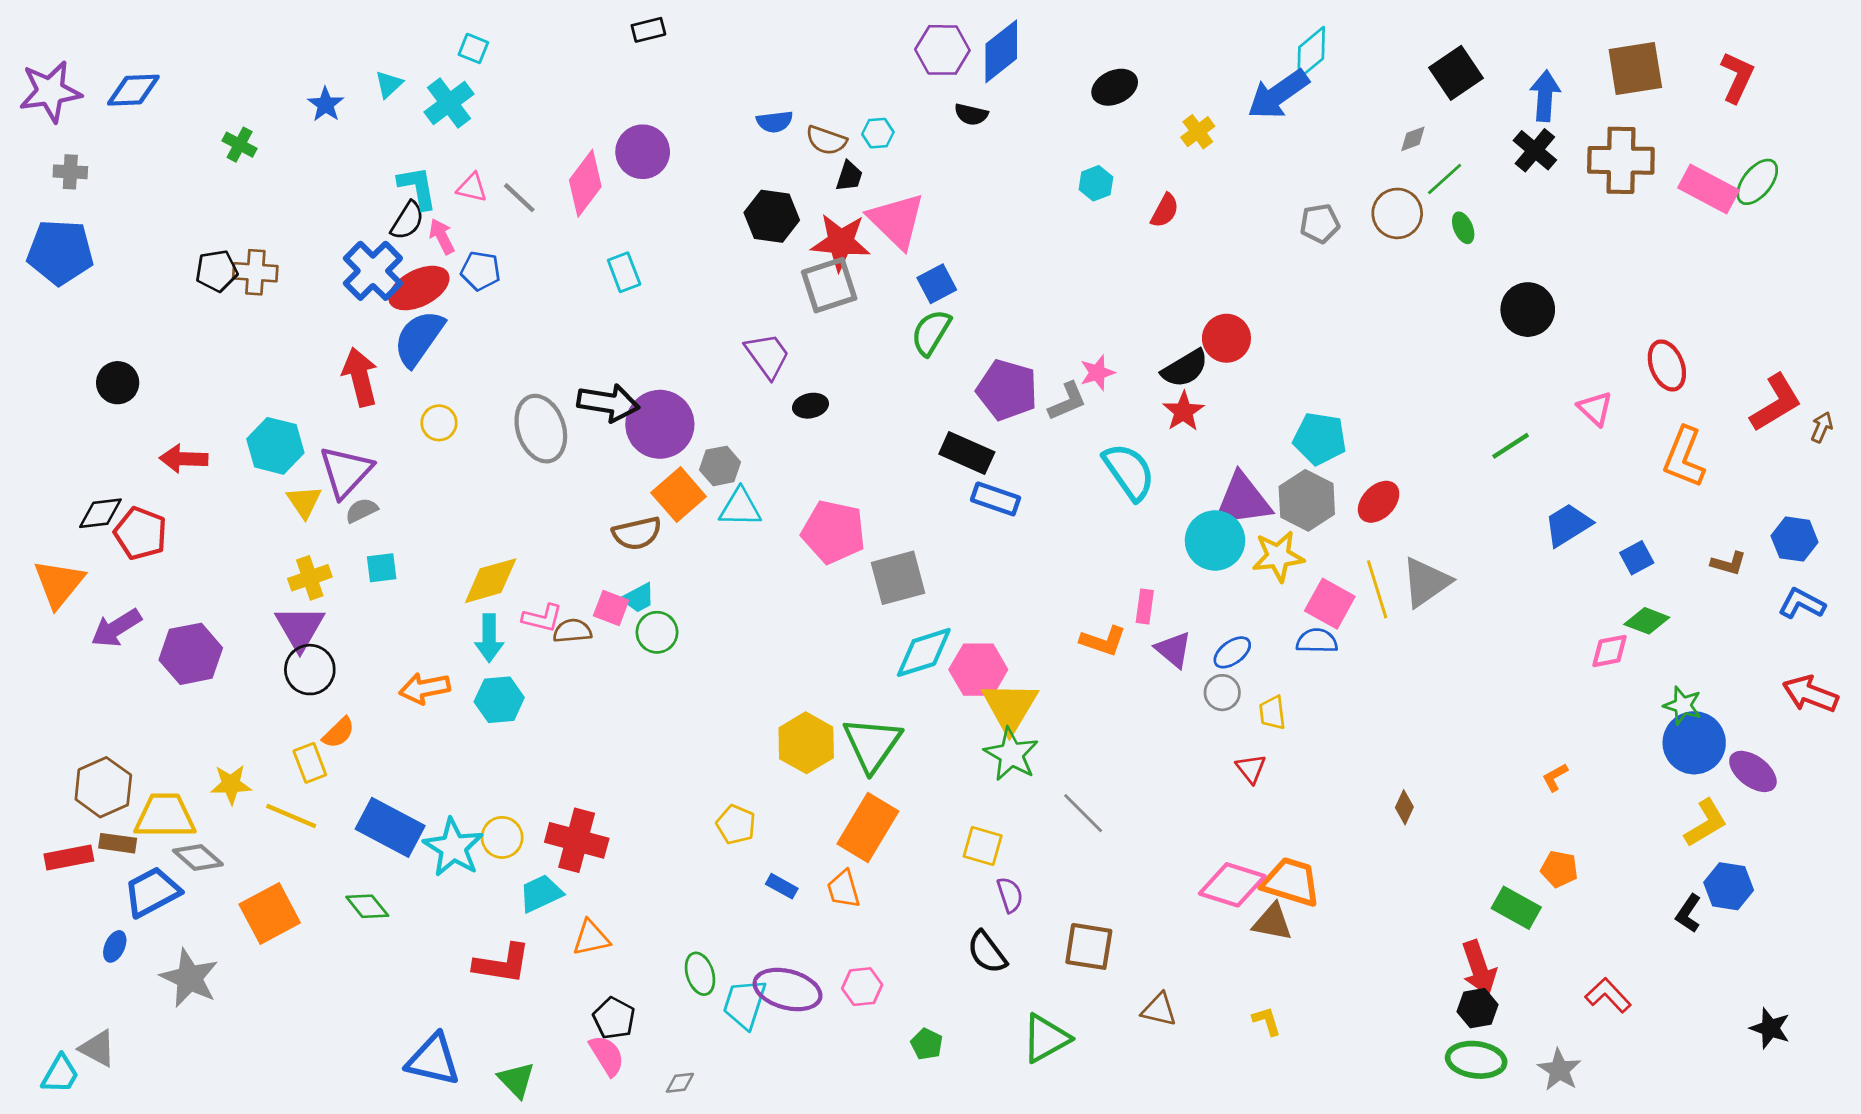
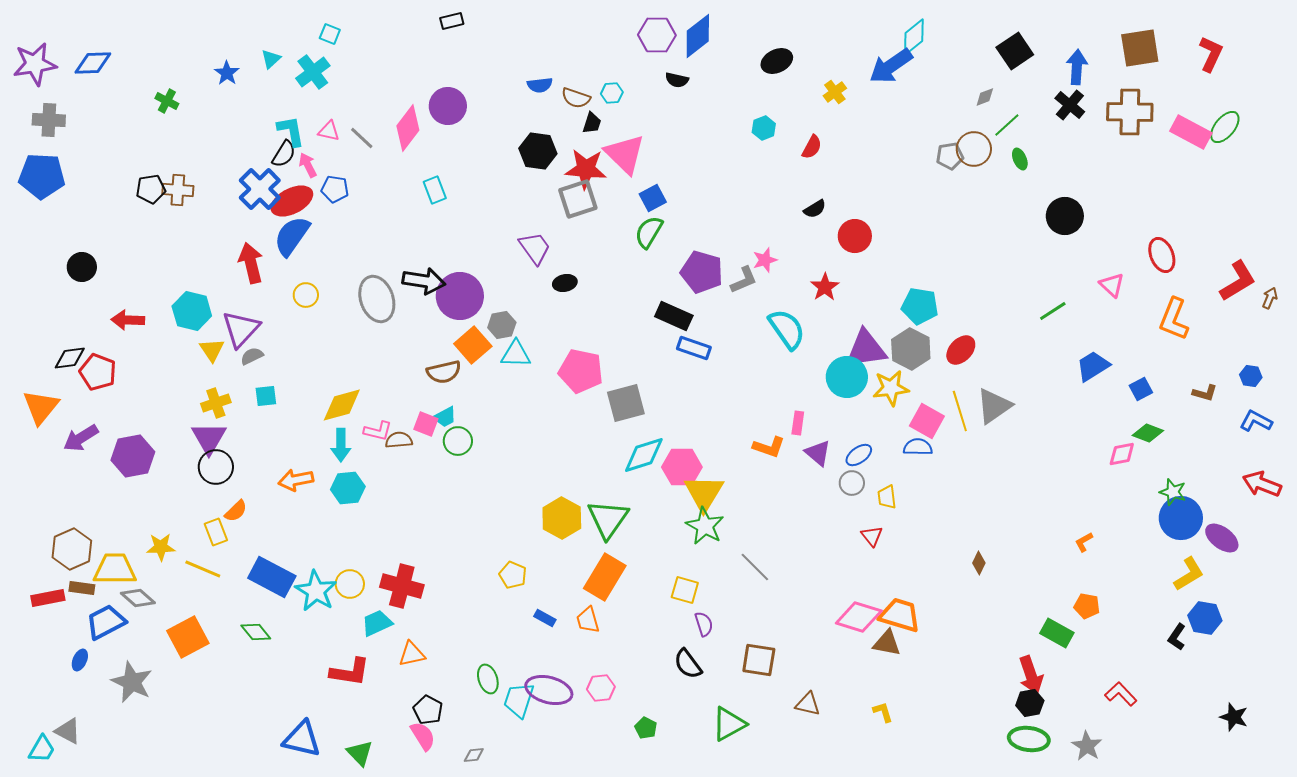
gray cross: (70, 172) -> (49, 120), size x1.4
gray pentagon: (1320, 223) -> (950, 156), moved
black semicircle: (1185, 368) -> (815, 209), moved, size x0.7
blue hexagon: (1795, 539) -> (1251, 376), size x0.7

